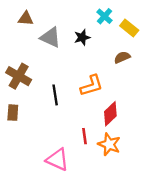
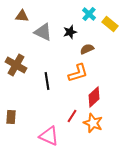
brown semicircle: (122, 57) -> (87, 49), moved
brown rectangle: (13, 113) -> (11, 117), moved
red line: (84, 136) -> (72, 116), turned 40

